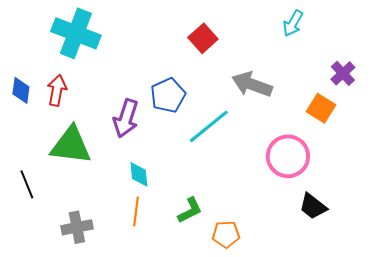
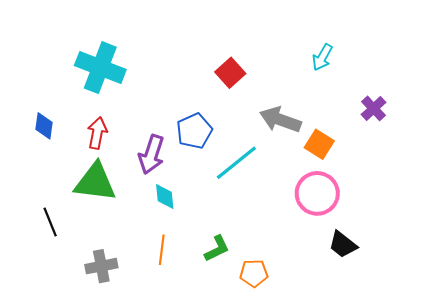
red arrow: (57, 90) -> (97, 133), moved
orange square: (321, 108) -> (319, 144), moved
cyan diamond: (139, 174) -> (165, 196), moved

